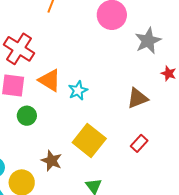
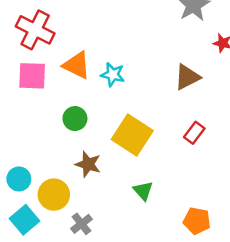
cyan star: (78, 91) -> (113, 75), turned -30
green circle: (27, 116) -> (75, 119), moved

